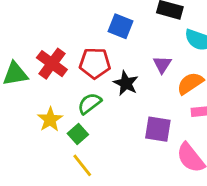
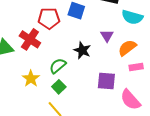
red pentagon: (95, 63) -> (49, 18), moved
green square: (78, 134) -> (59, 87), moved

